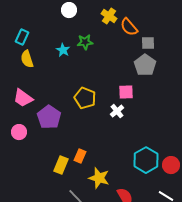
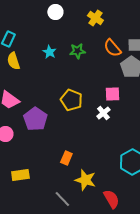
orange semicircle: (129, 27) -> (112, 48), moved
green star: (85, 42) -> (77, 51), moved
yellow rectangle: (61, 165) -> (20, 175), moved, turned 60

